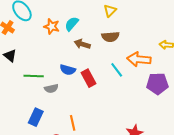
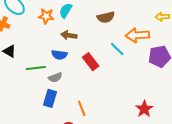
brown arrow: (82, 44) -> (69, 35), moved
blue semicircle: (68, 70) -> (59, 55), moved
blue rectangle: (36, 117) -> (50, 98), moved

